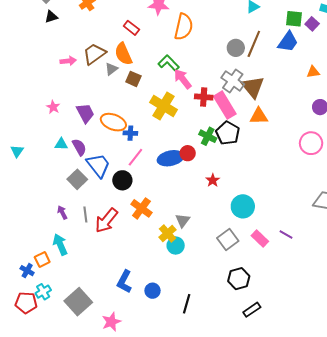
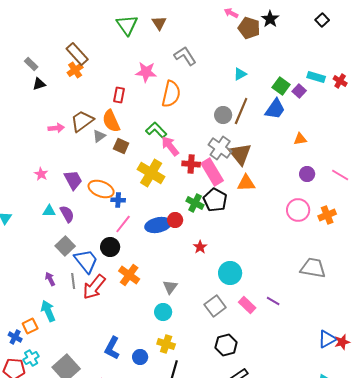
green square: (294, 19) -> (281, 86), turned 30
red rectangle: (131, 28) -> (119, 95), turned 63
blue trapezoid: (98, 165) -> (86, 261), moved
yellow cross: (168, 233) -> (166, 344), moved, turned -30

